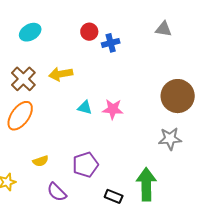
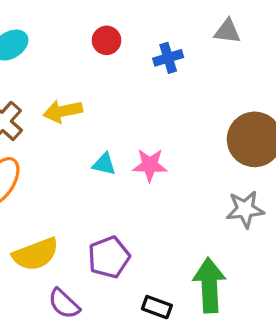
blue cross: (111, 43) -> (168, 58), moved
yellow semicircle: (41, 161) -> (36, 254), size x1.8

